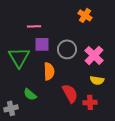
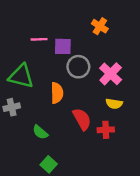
purple square: (42, 44) -> (63, 46), moved
green triangle: (19, 57) -> (21, 76), turned -45
green semicircle: (30, 94) -> (40, 132), moved
gray cross: (11, 108) -> (12, 107), moved

